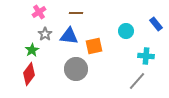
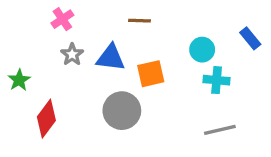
brown line: (76, 13) -> (140, 21), moved
green star: (32, 50) -> (19, 80), moved
cyan cross: (146, 56) -> (217, 80), moved
gray line: (137, 81) -> (220, 130), turned 36

